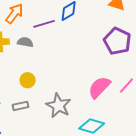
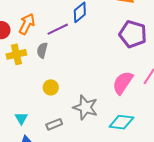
gray semicircle: (25, 42) -> (42, 50), turned -77
gray rectangle: (20, 106) -> (54, 124), moved

